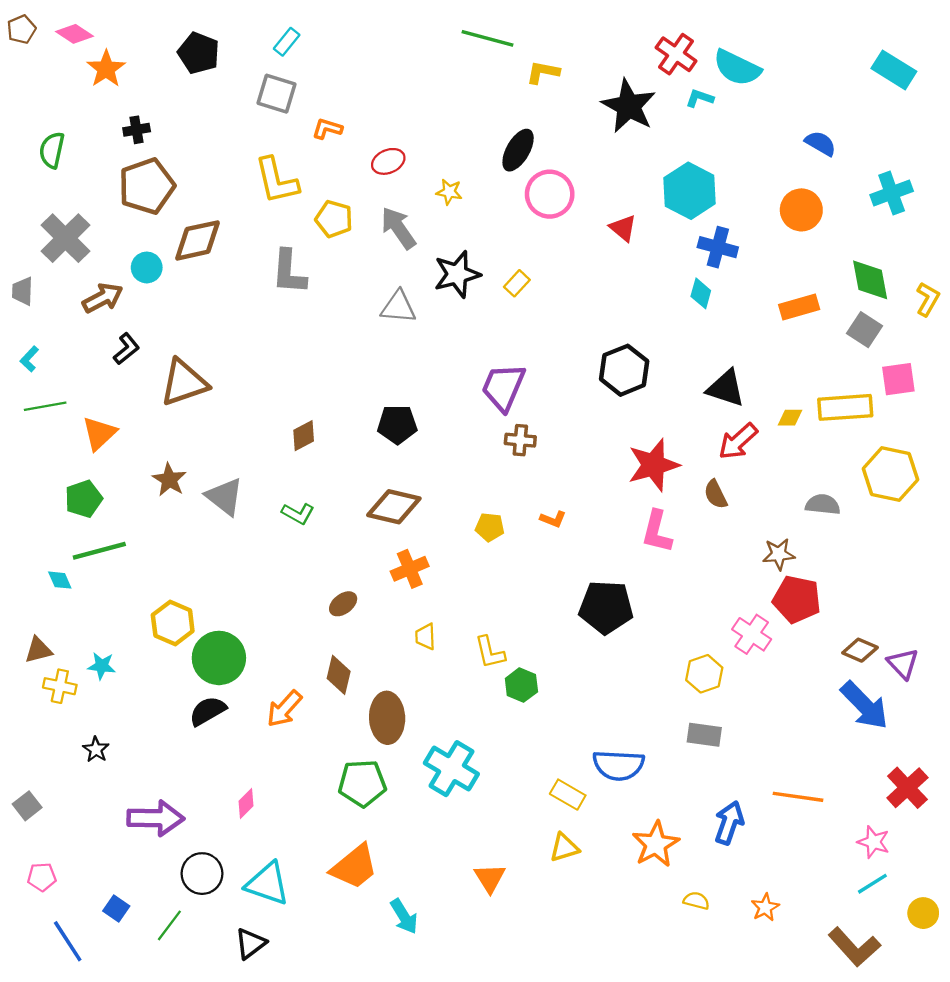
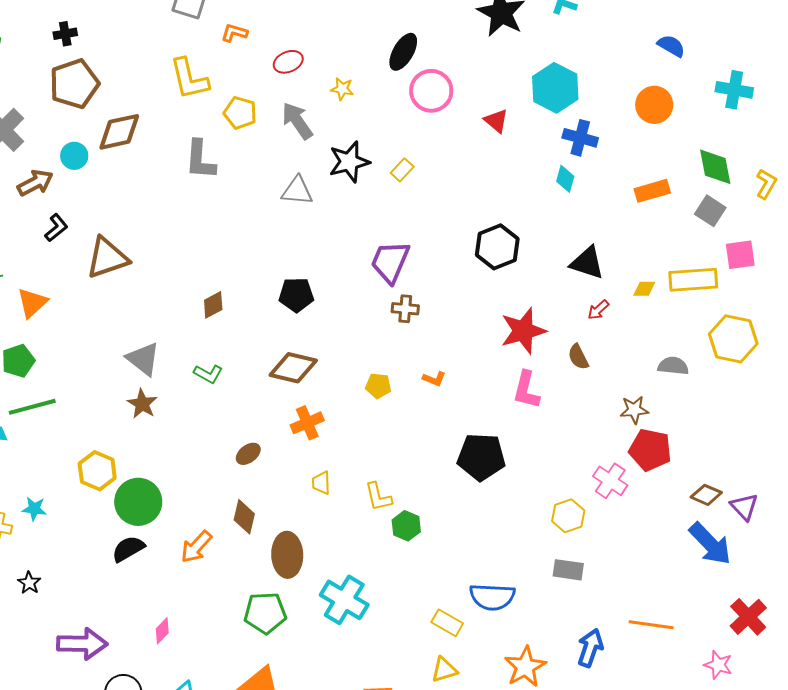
cyan cross: (892, 193) -> (734, 90), turned 30
red arrow: (738, 441) -> (598, 310), size x0.6
brown star: (169, 480) -> (142, 404), moved

